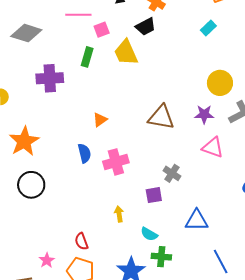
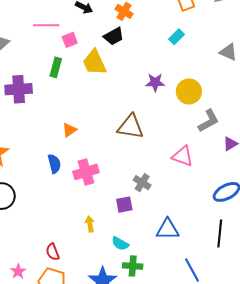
purple star: (204, 114) -> (155, 82), moved

